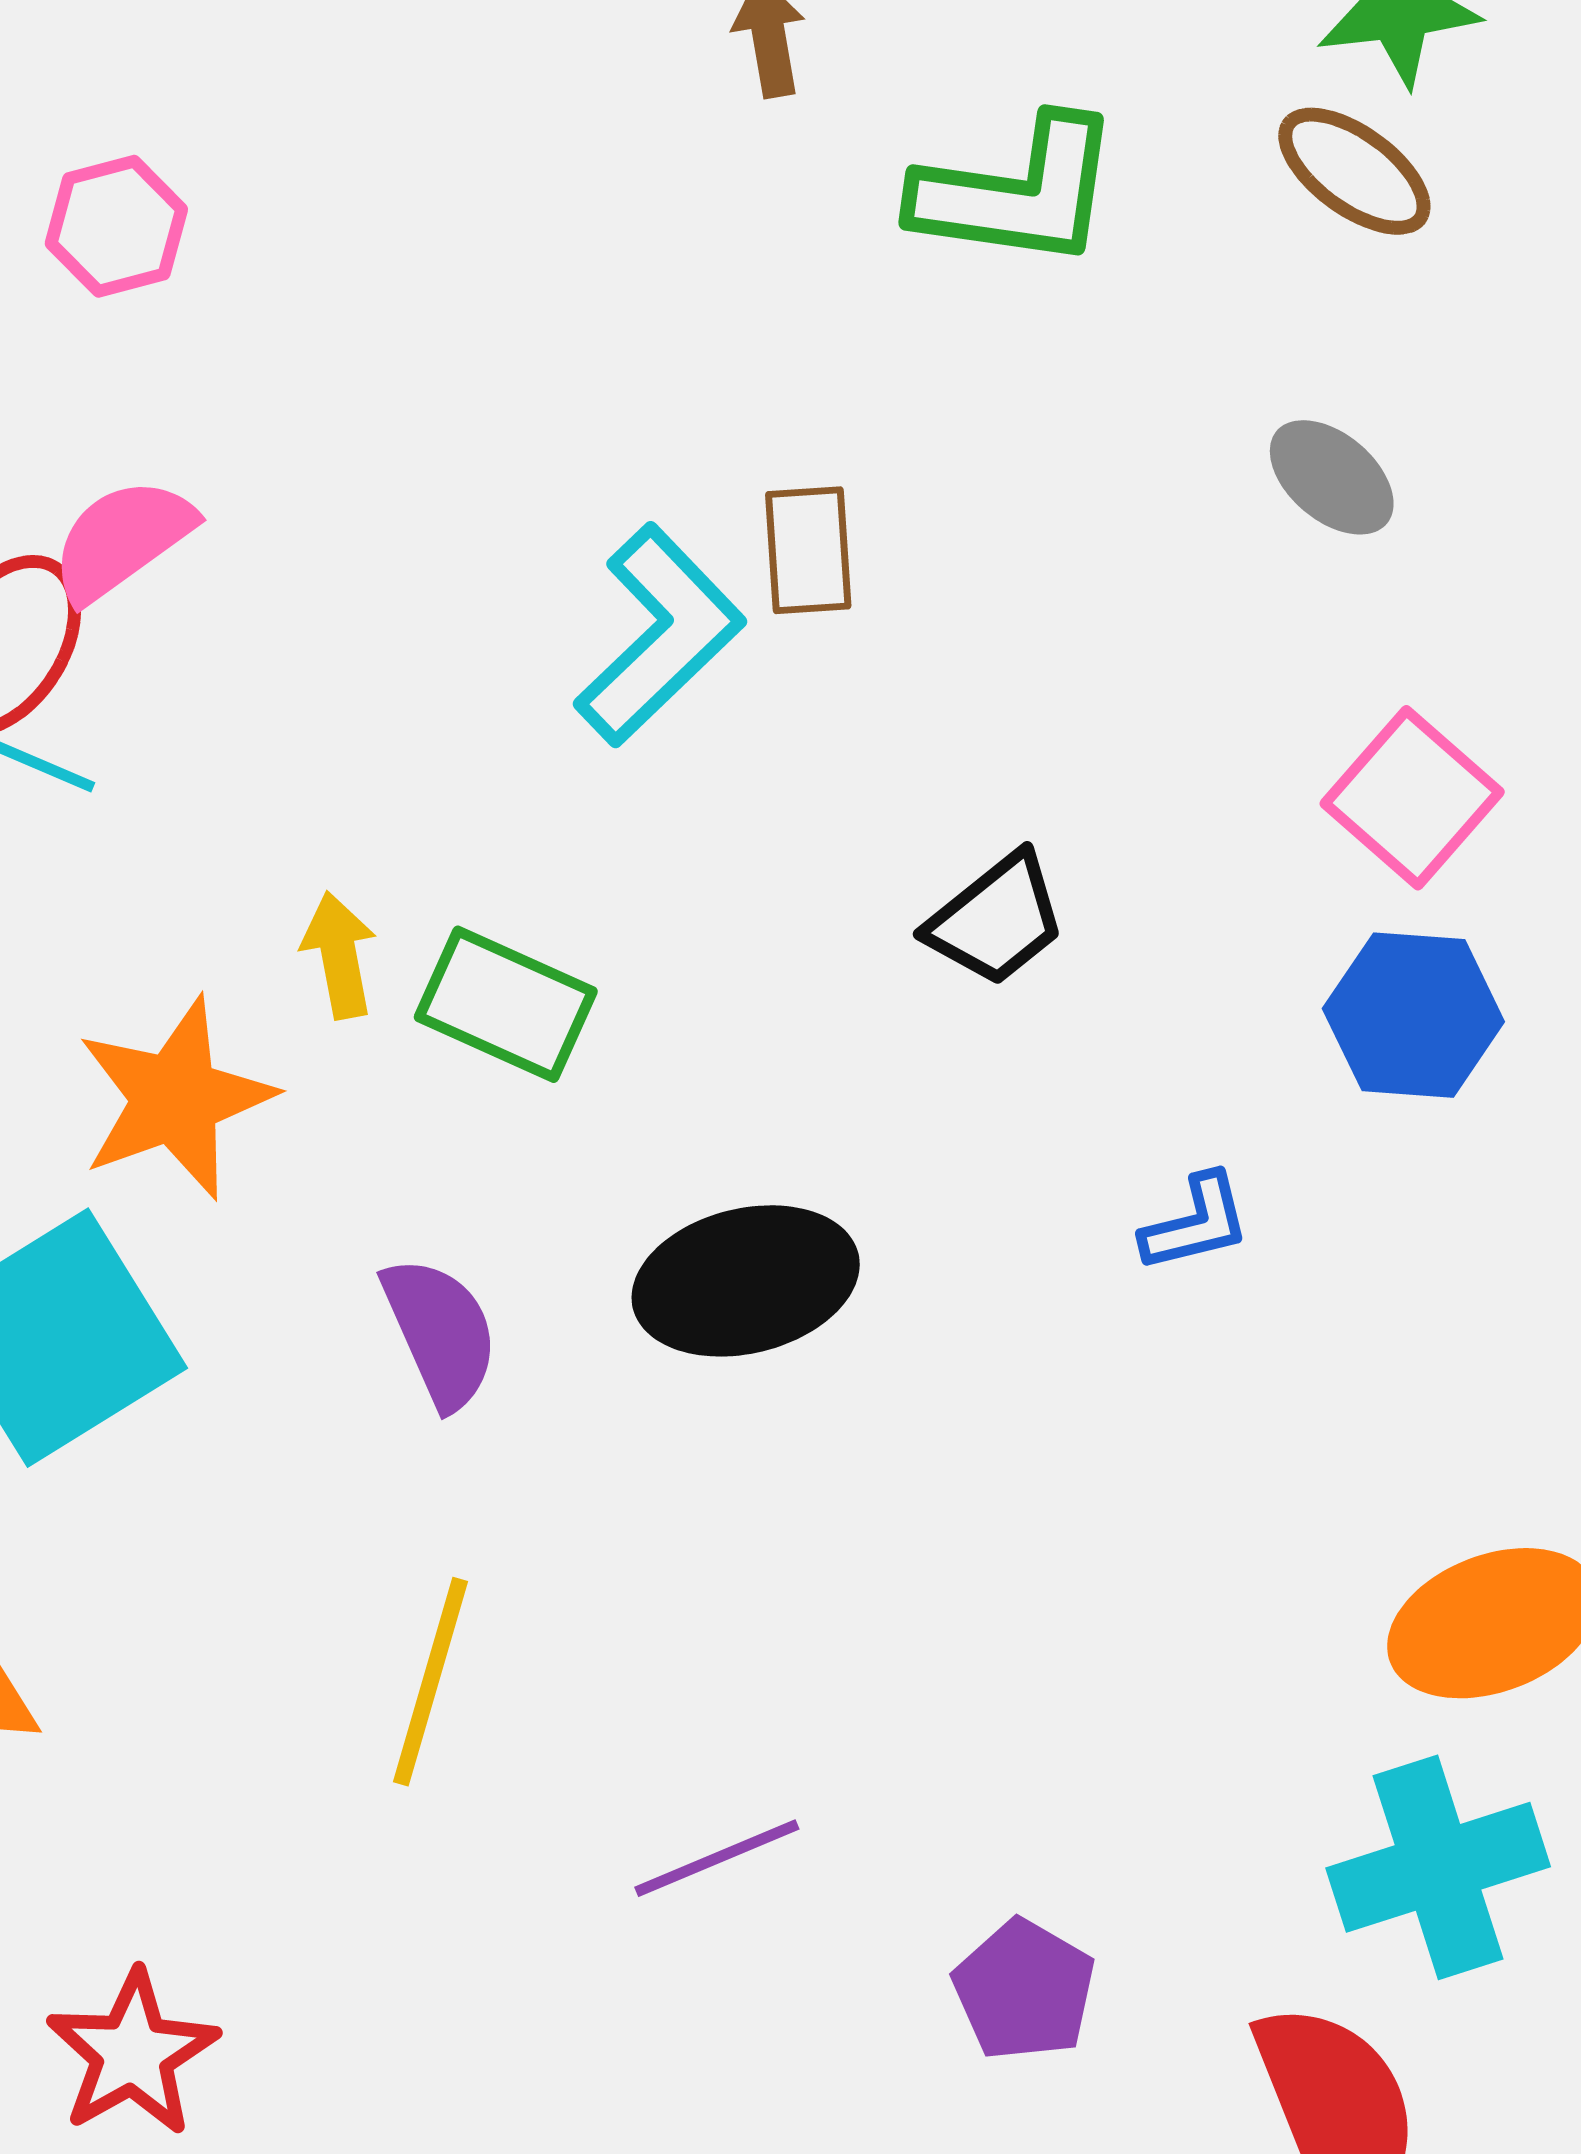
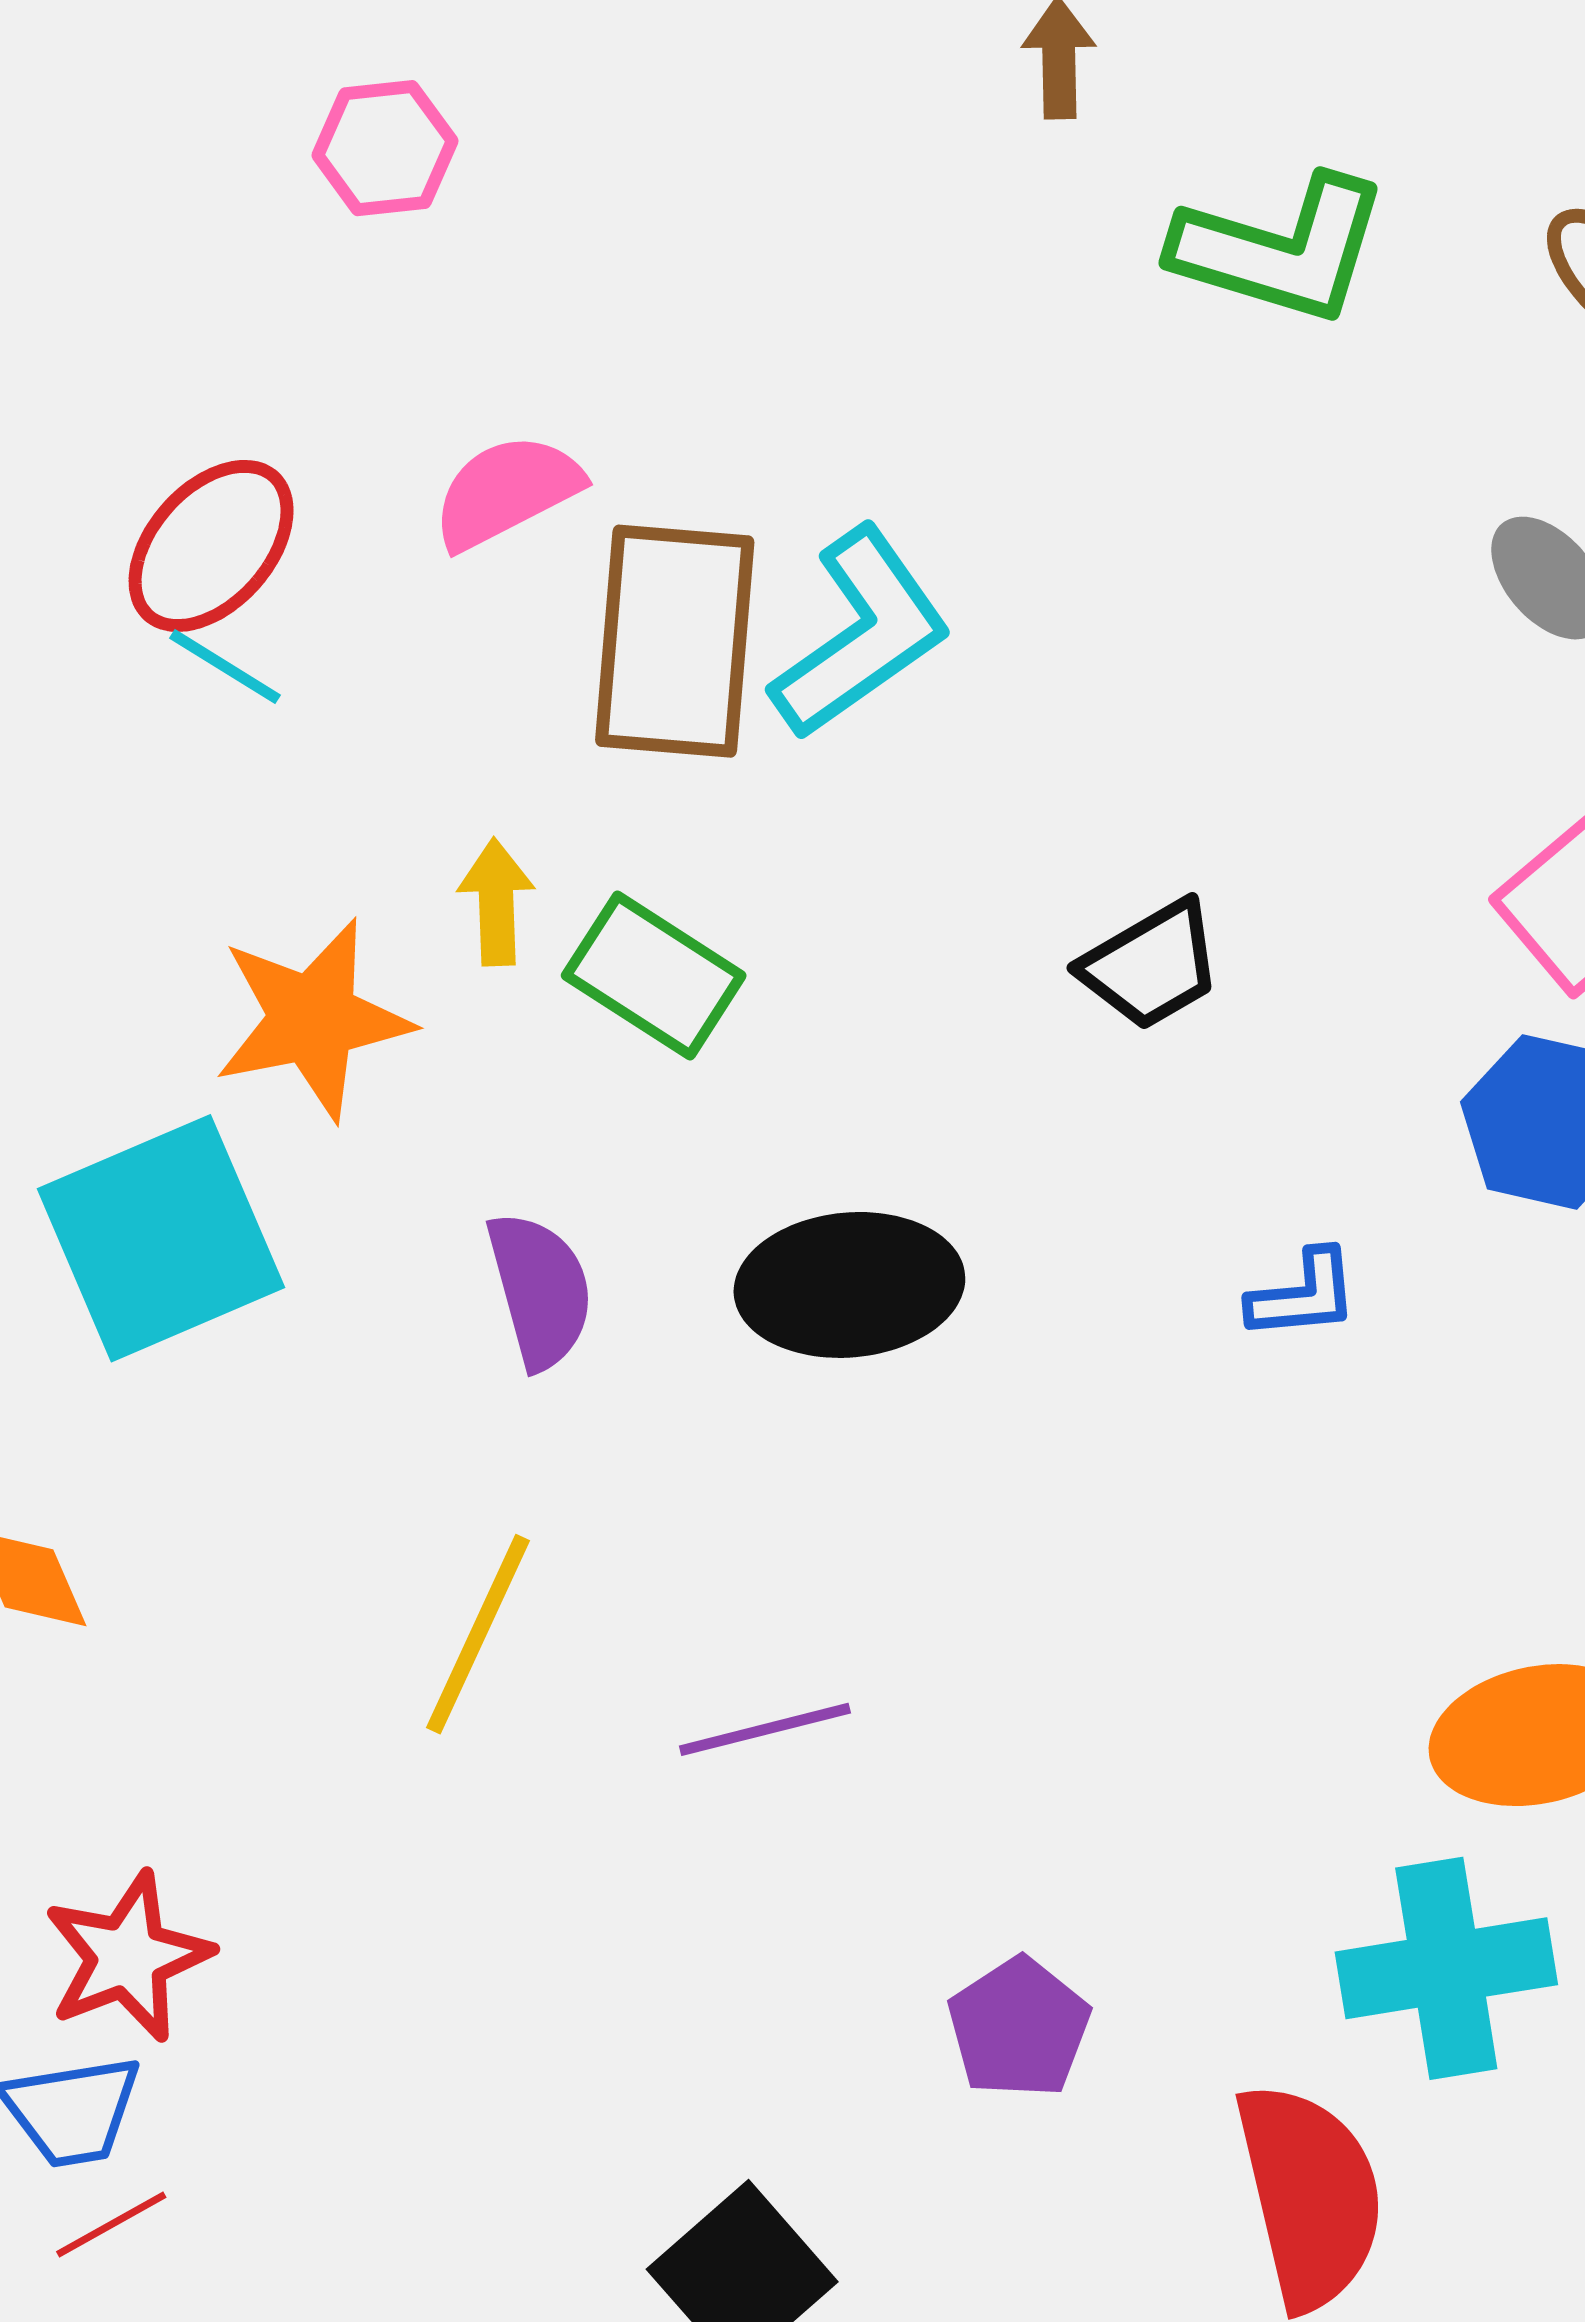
pink semicircle: (122, 540) -> (507, 491), moved
brown rectangle: (808, 550) -> (675, 641), moved, size x1.8
purple line: (717, 1858) -> (765, 1729), moved

